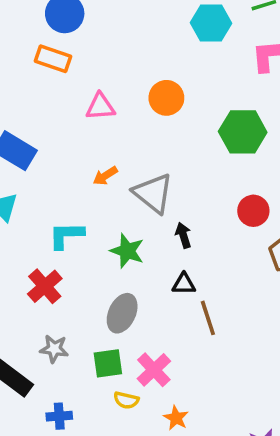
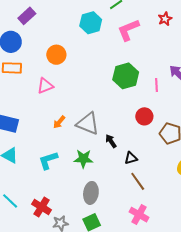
orange circle: (166, 98) -> (56, 55), moved
black triangle: (184, 284) -> (131, 158), moved
red cross: (45, 286) -> (42, 207), moved
pink cross: (154, 370) -> (139, 215), moved

